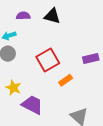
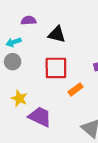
black triangle: (52, 16) -> (57, 34), moved
red square: (48, 60) -> (56, 68), turned 30

